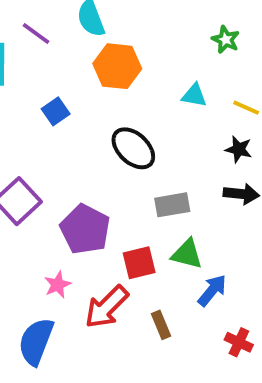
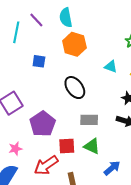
blue square: (56, 111) -> (39, 61), turned 32
pink star: (58, 285) -> (15, 149), moved
blue arrow: (212, 290) -> (112, 168), moved

